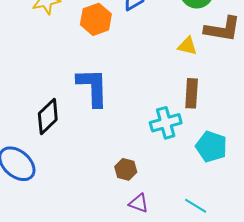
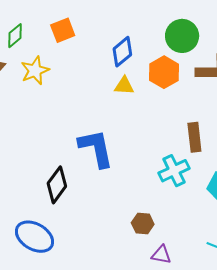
orange hexagon: (96, 19) -> (164, 72), moved
yellow triangle: (187, 46) -> (124, 86), moved

